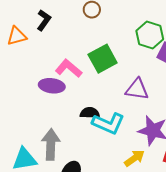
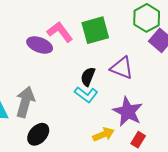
black semicircle: (90, 113) -> (88, 77), moved, turned -84
cyan L-shape: (108, 123) -> (86, 95), size x0.7

